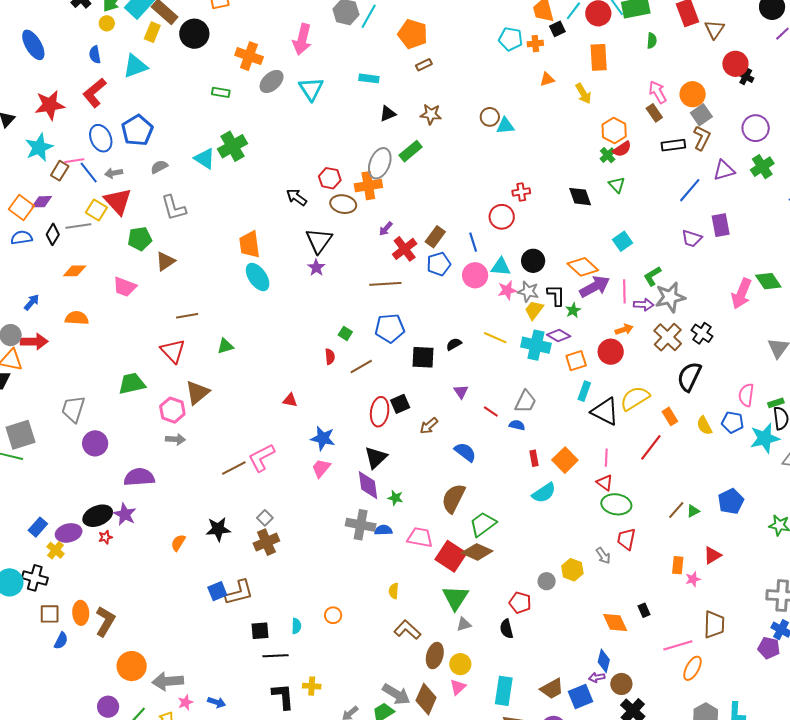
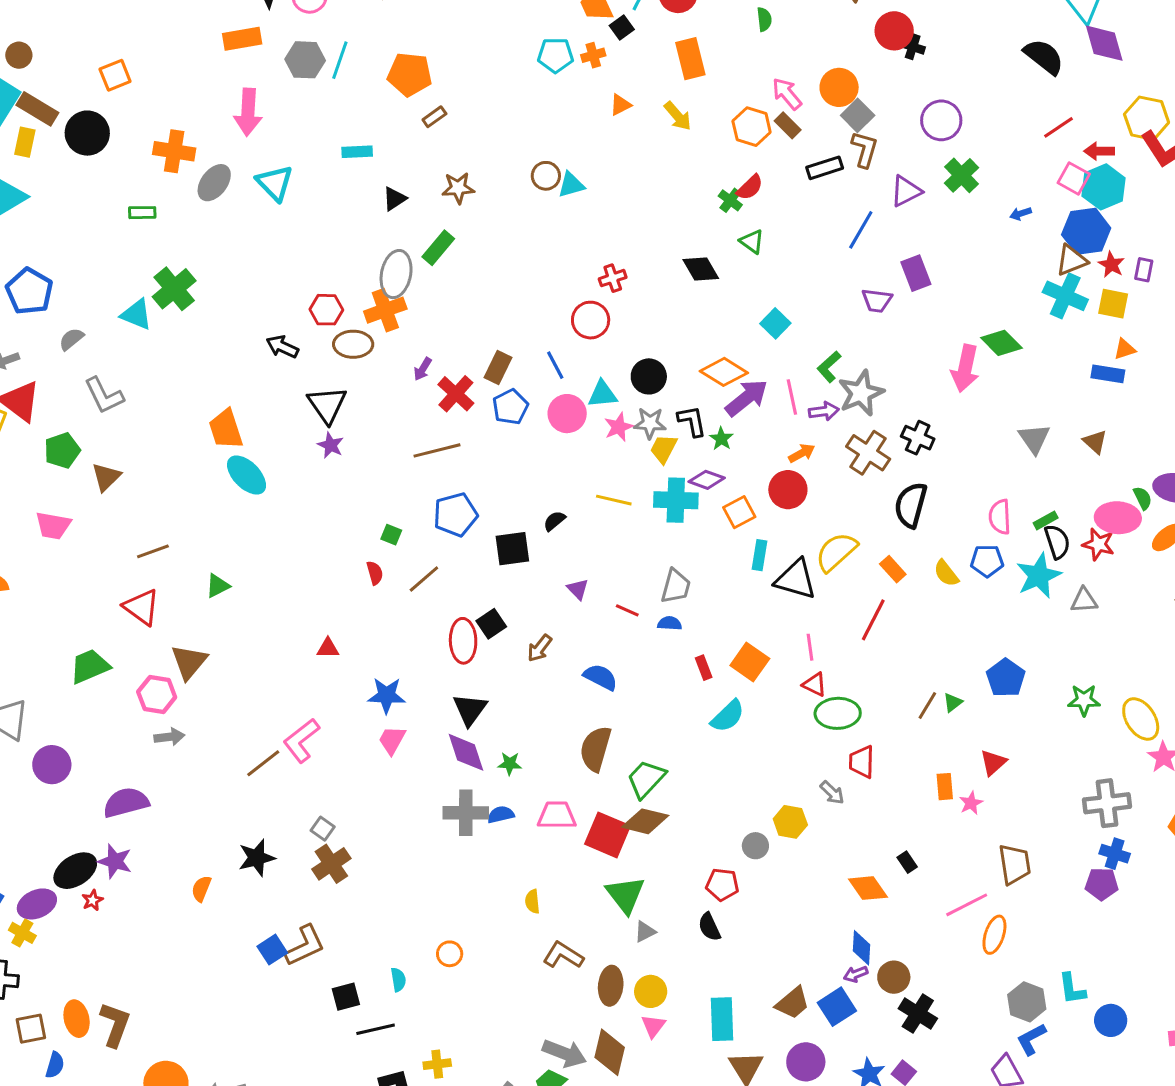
orange hexagon: (614, 131) -> (752, 127), moved

